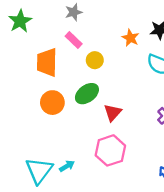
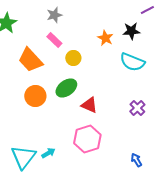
orange trapezoid: (47, 62) -> (30, 60), turned -44
red triangle: (113, 113) -> (89, 105), turned -48

